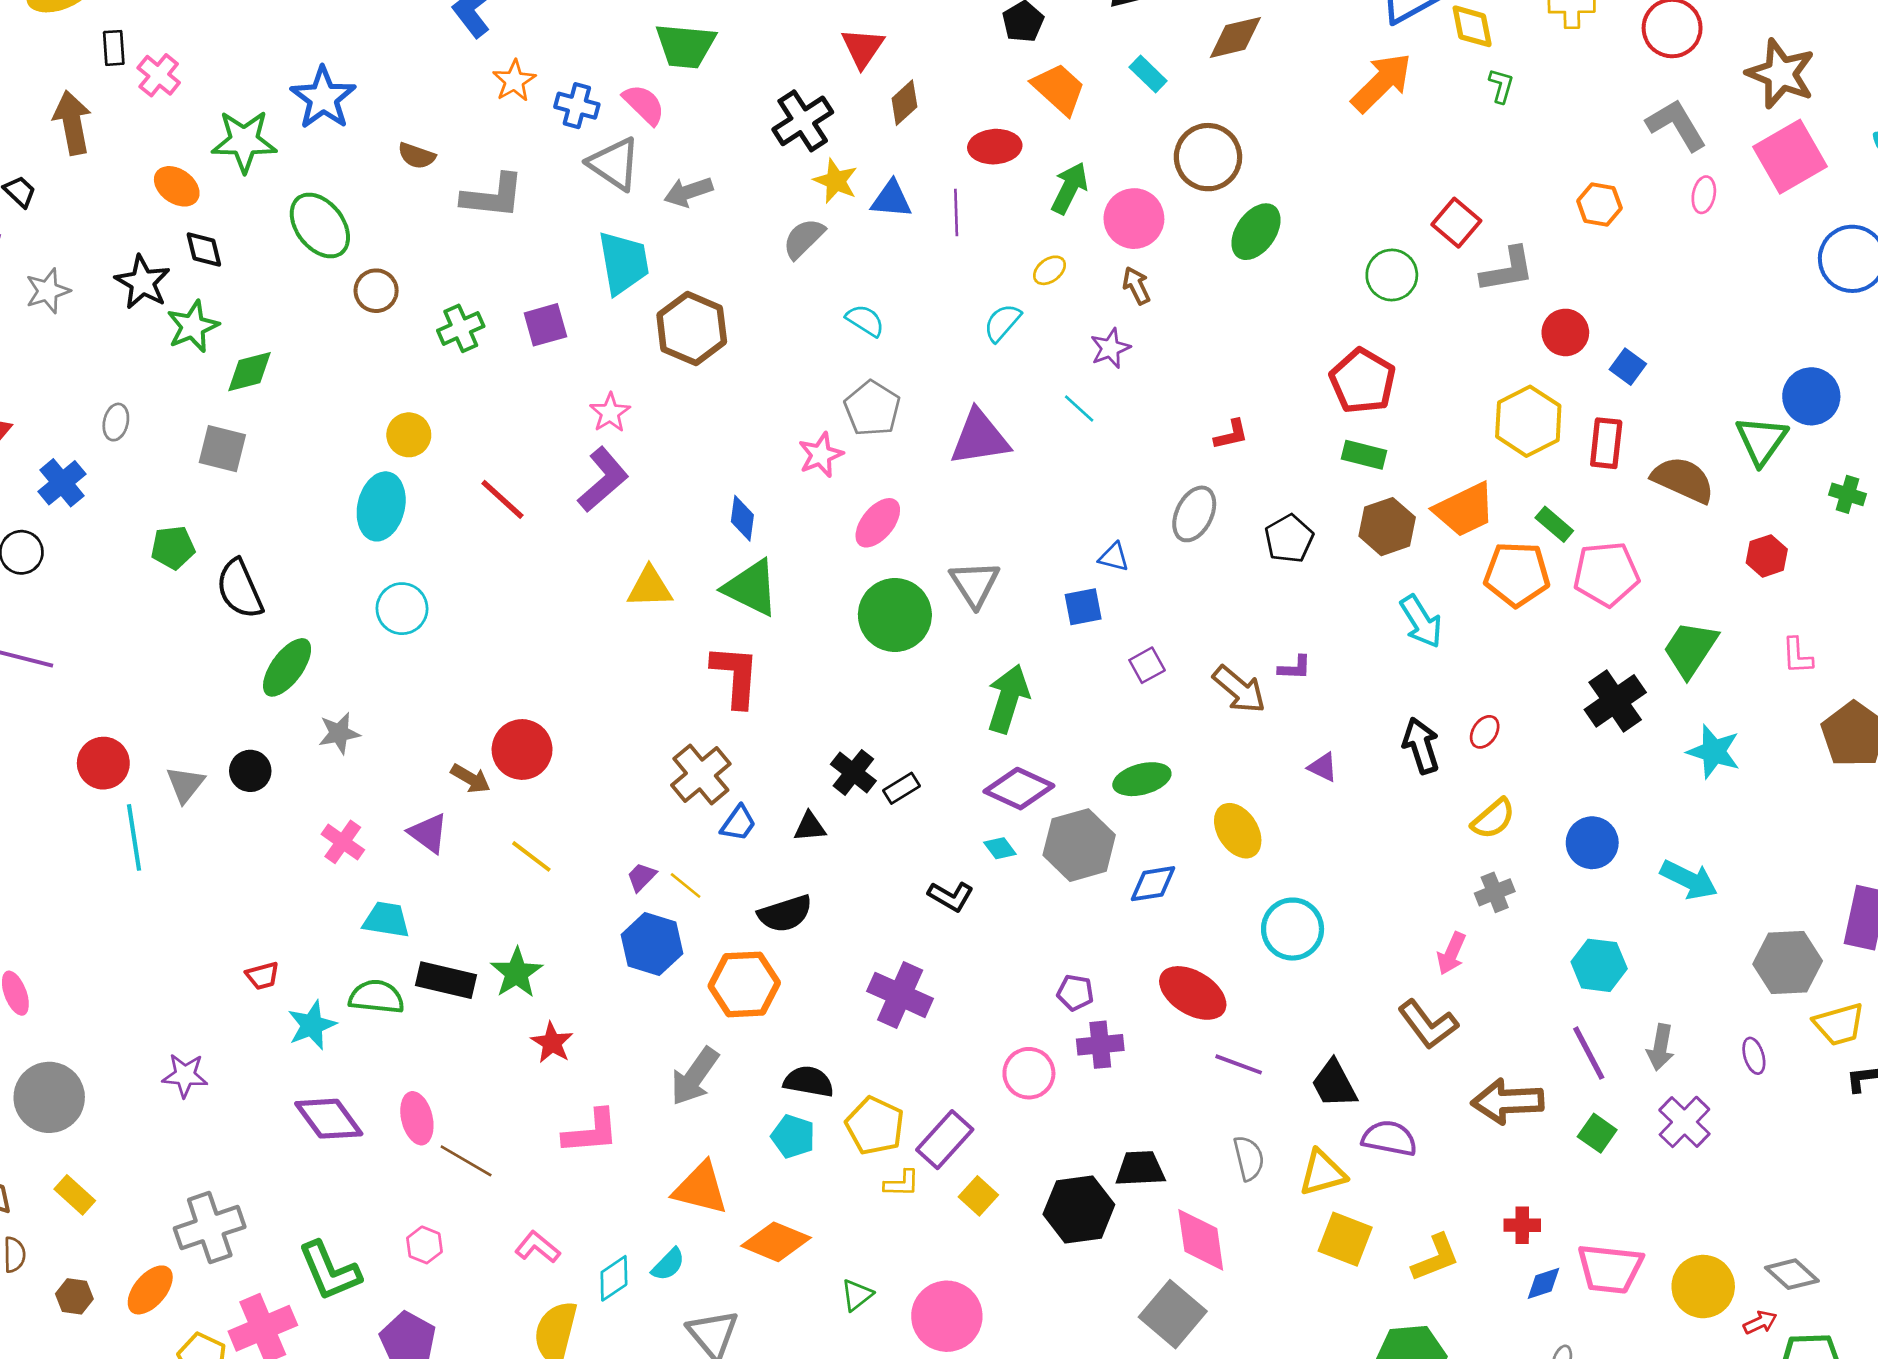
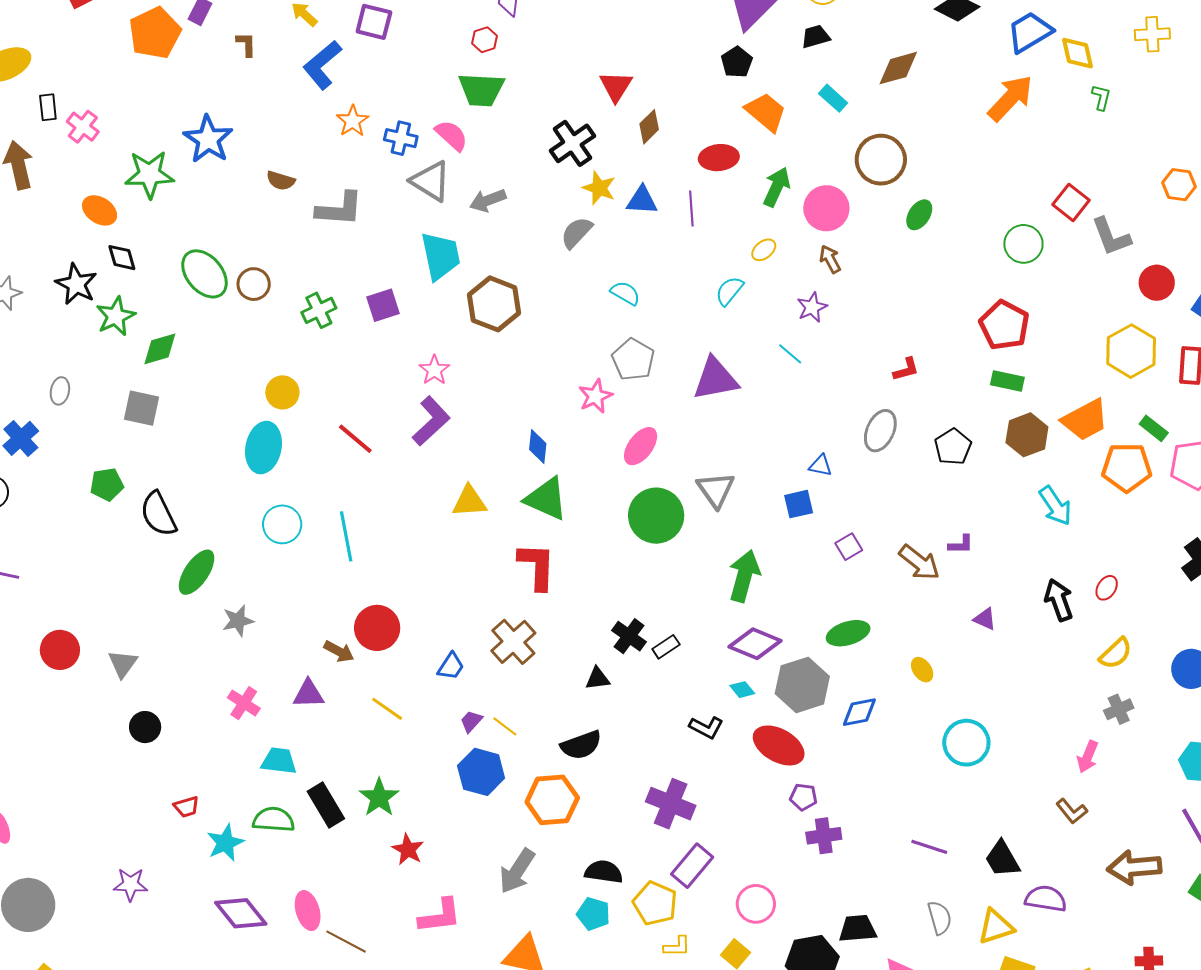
green ellipse: (320, 226) -> (205, 274), moved
green ellipse: (1256, 232) -> (919, 215), size x0.7
gray L-shape: (1507, 270) -> (1111, 237), turned 81
black circle: (250, 771) -> (145, 727), moved
blue trapezoid: (738, 823) -> (451, 666), moved
yellow ellipse: (1238, 831) -> (922, 670), size x0.6
purple triangle: (428, 833) -> (308, 694), turned -36
cyan line: (134, 837) -> (346, 536), moved
black rectangle: (446, 980) -> (326, 805), turned 48
red ellipse: (1193, 993) -> (779, 745), moved
brown L-shape: (1428, 1024) -> (1072, 811), size x0.7
pink circle: (1029, 1073) -> (756, 904), moved
purple rectangle: (945, 1140) -> (692, 866), moved

